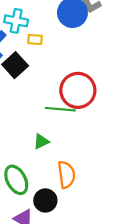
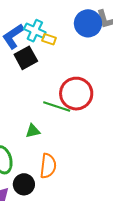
cyan cross: (16, 21) -> (35, 31), moved

